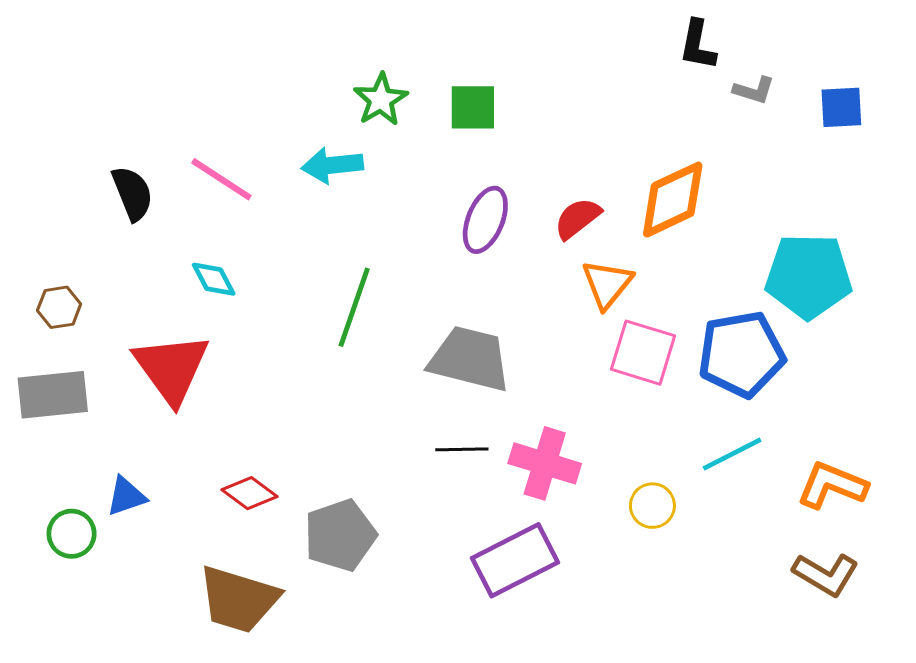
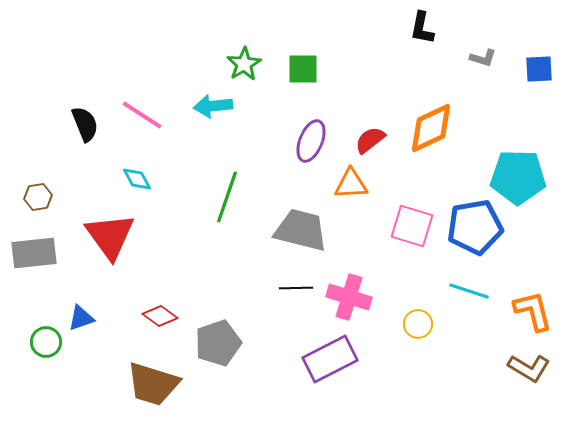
black L-shape: (698, 45) -> (422, 28), moved
orange triangle: (607, 284) -> (351, 184), moved, turned 48
cyan line: (732, 454) -> (469, 291), turned 45
orange L-shape: (832, 485) -> (533, 311), turned 54

